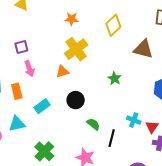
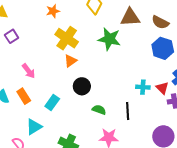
purple square: (21, 47) -> (12, 36), moved
orange triangle: (63, 72) -> (70, 61), moved
green star: (114, 78) -> (109, 39), moved, size x1.6
green semicircle: (93, 124) -> (99, 110), moved

